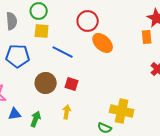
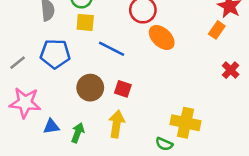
orange rectangle: (147, 37) -> (217, 30), turned 40
yellow arrow: (67, 112) -> (117, 124), size x1.5

